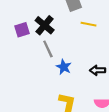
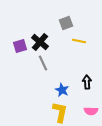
blue star: (64, 67) -> (62, 90), moved
black arrow: (98, 70) -> (87, 82), turned 88

